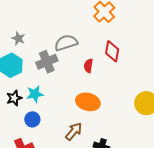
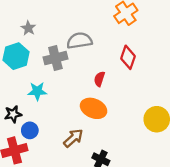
red semicircle: (88, 66) -> (99, 79), moved
black star: (14, 98) -> (13, 114), moved
blue circle: (32, 119) -> (30, 130), moved

